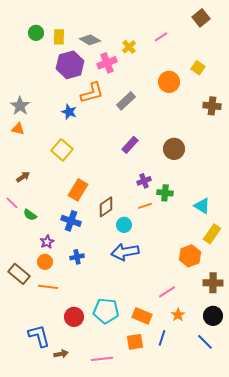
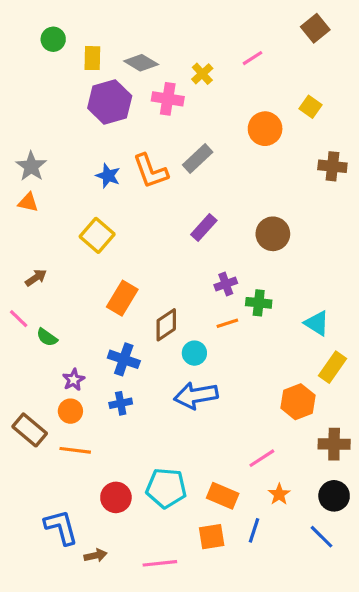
green circle: (36, 33) -> (53, 39), moved
pink cross: (107, 63) -> (168, 99), turned 30
orange L-shape: (92, 93) -> (150, 171), moved, turned 85
blue cross: (71, 221) -> (124, 359), moved

